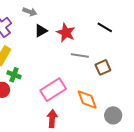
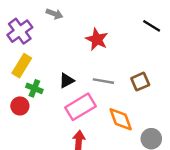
black line: (105, 27) -> (152, 26), moved
black triangle: (41, 31) -> (67, 81), moved
gray line: (80, 56) -> (103, 81), moved

